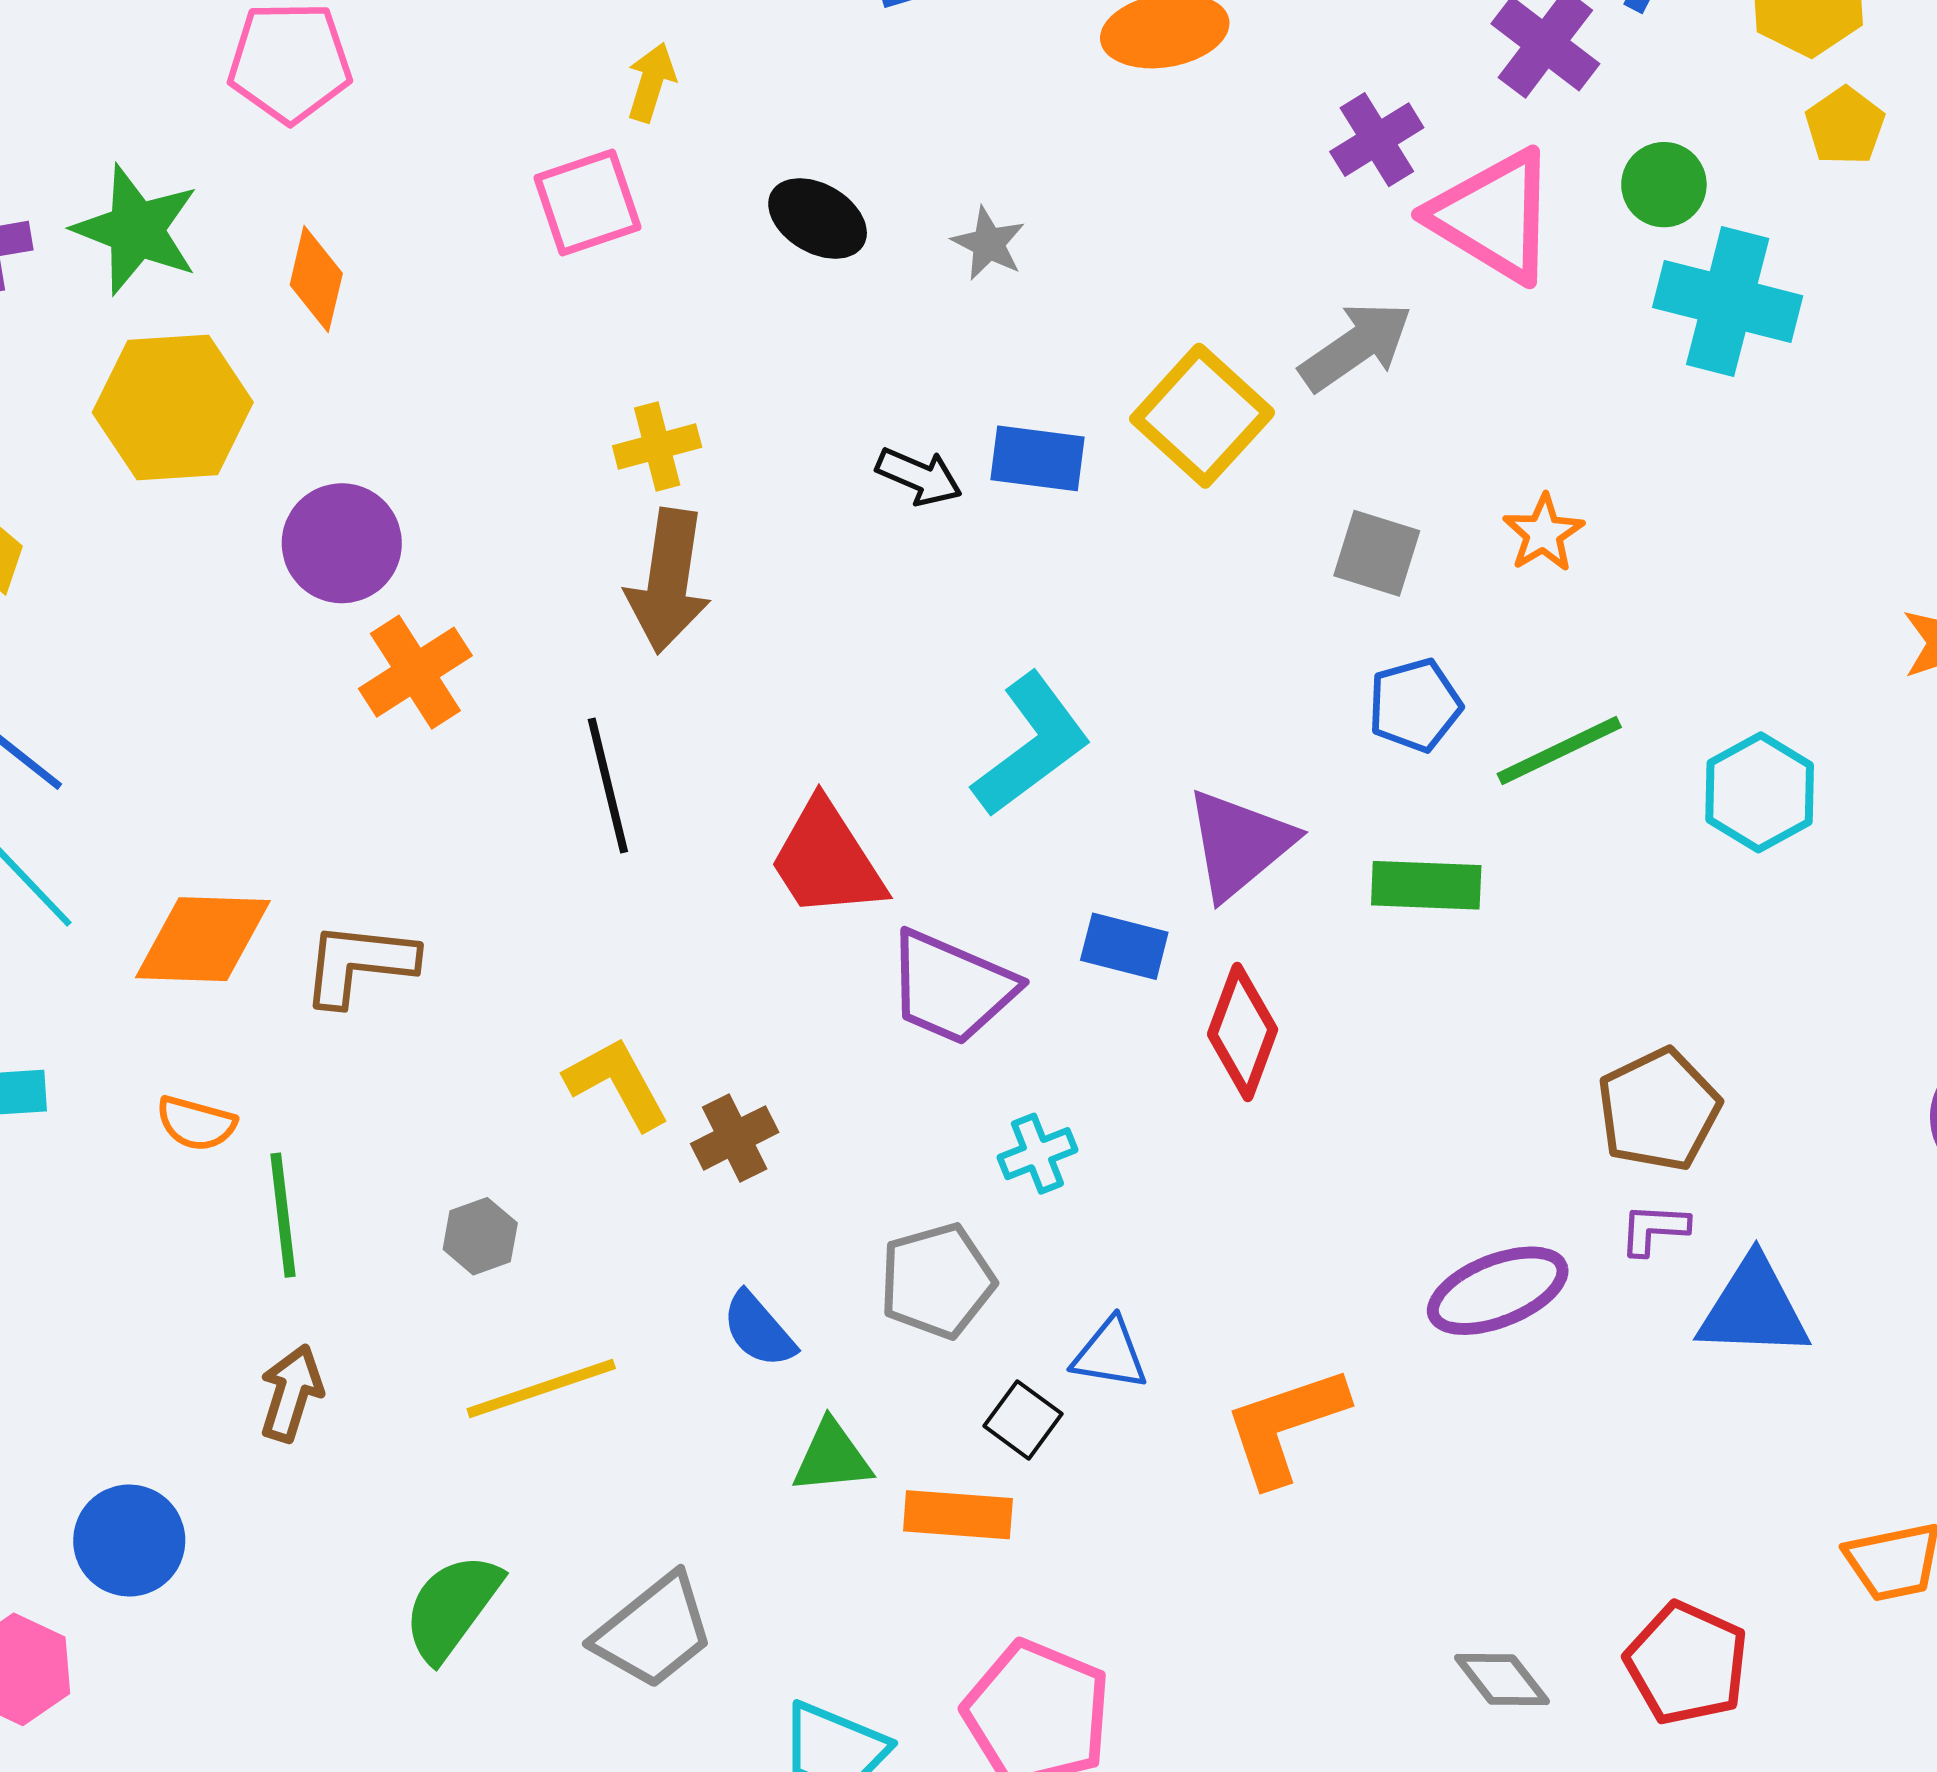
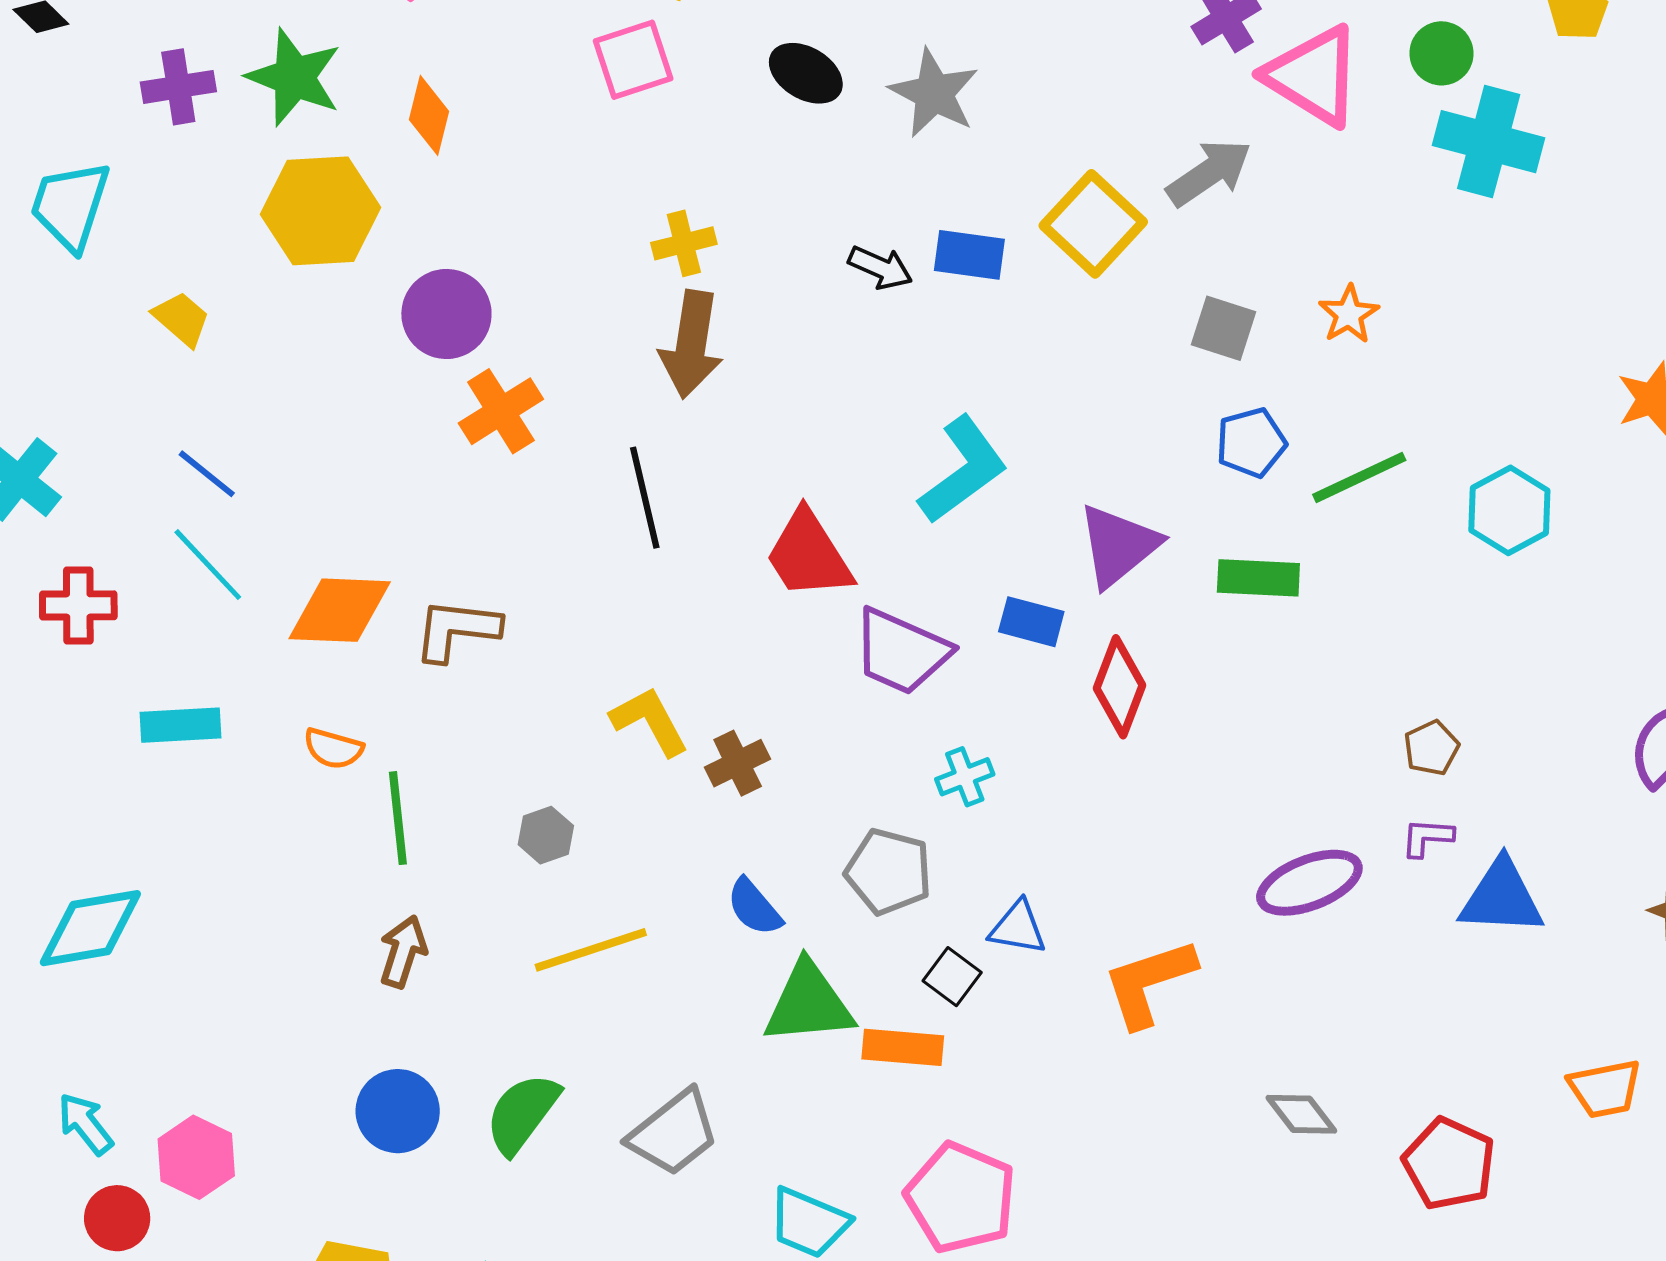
gray star: (988, 244) -> (934, 93), size x1.6
brown pentagon: (1659, 1110) -> (1431, 748), size x0.6
gray pentagon: (937, 1281) -> (889, 872), turned 30
green triangle: (832, 1457) -> (809, 1003), size x1.5
blue circle: (129, 1541) -> (398, 1111), moved
gray diamond: (1502, 1679) -> (1301, 1114), moved

